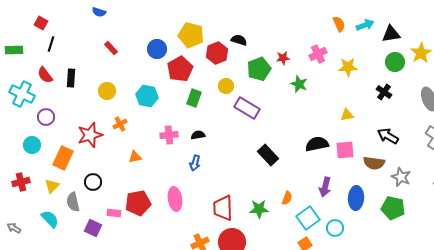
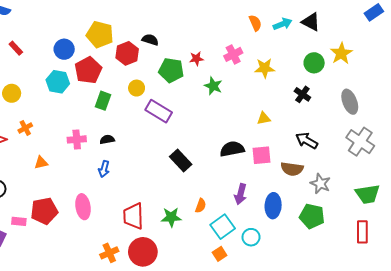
black triangle: (391, 34) -> (311, 22), moved, turned 36
green pentagon: (259, 69) -> (171, 70), turned 30
cyan hexagon: (147, 96) -> (58, 82), moved

